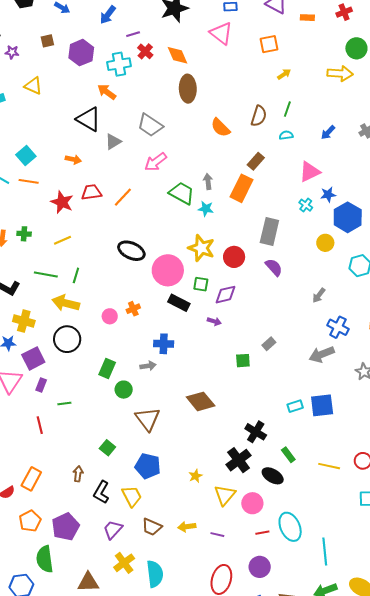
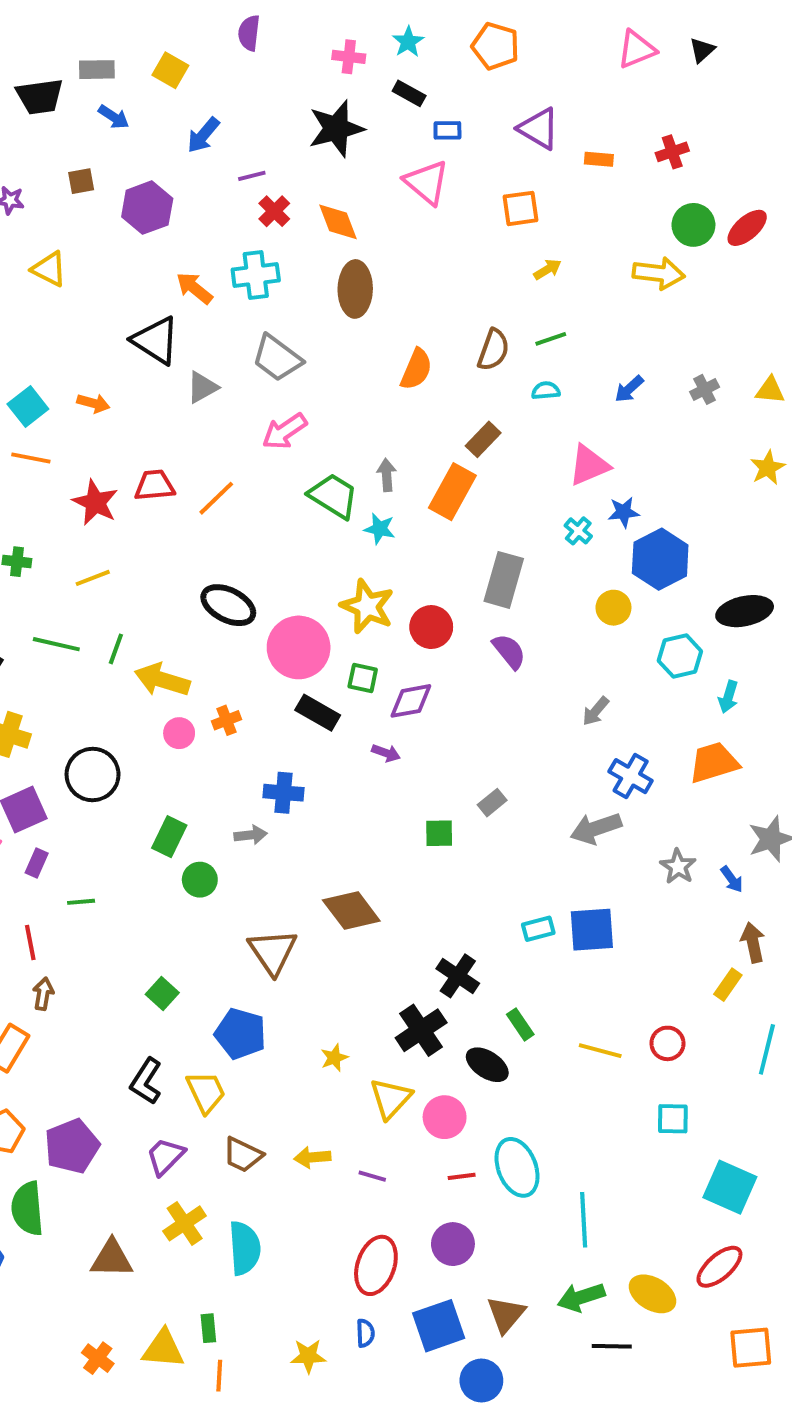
cyan cross: (119, 64) -> (256, 275), moved
green line: (287, 109) -> (551, 339), turned 49
orange semicircle: (220, 128) -> (416, 369), turned -115
orange arrow: (73, 159) -> (93, 403), moved
yellow arrow: (66, 303) -> (162, 680), moved
brown triangle: (148, 419) -> (273, 952), moved
brown arrow: (78, 474) -> (43, 994), moved

